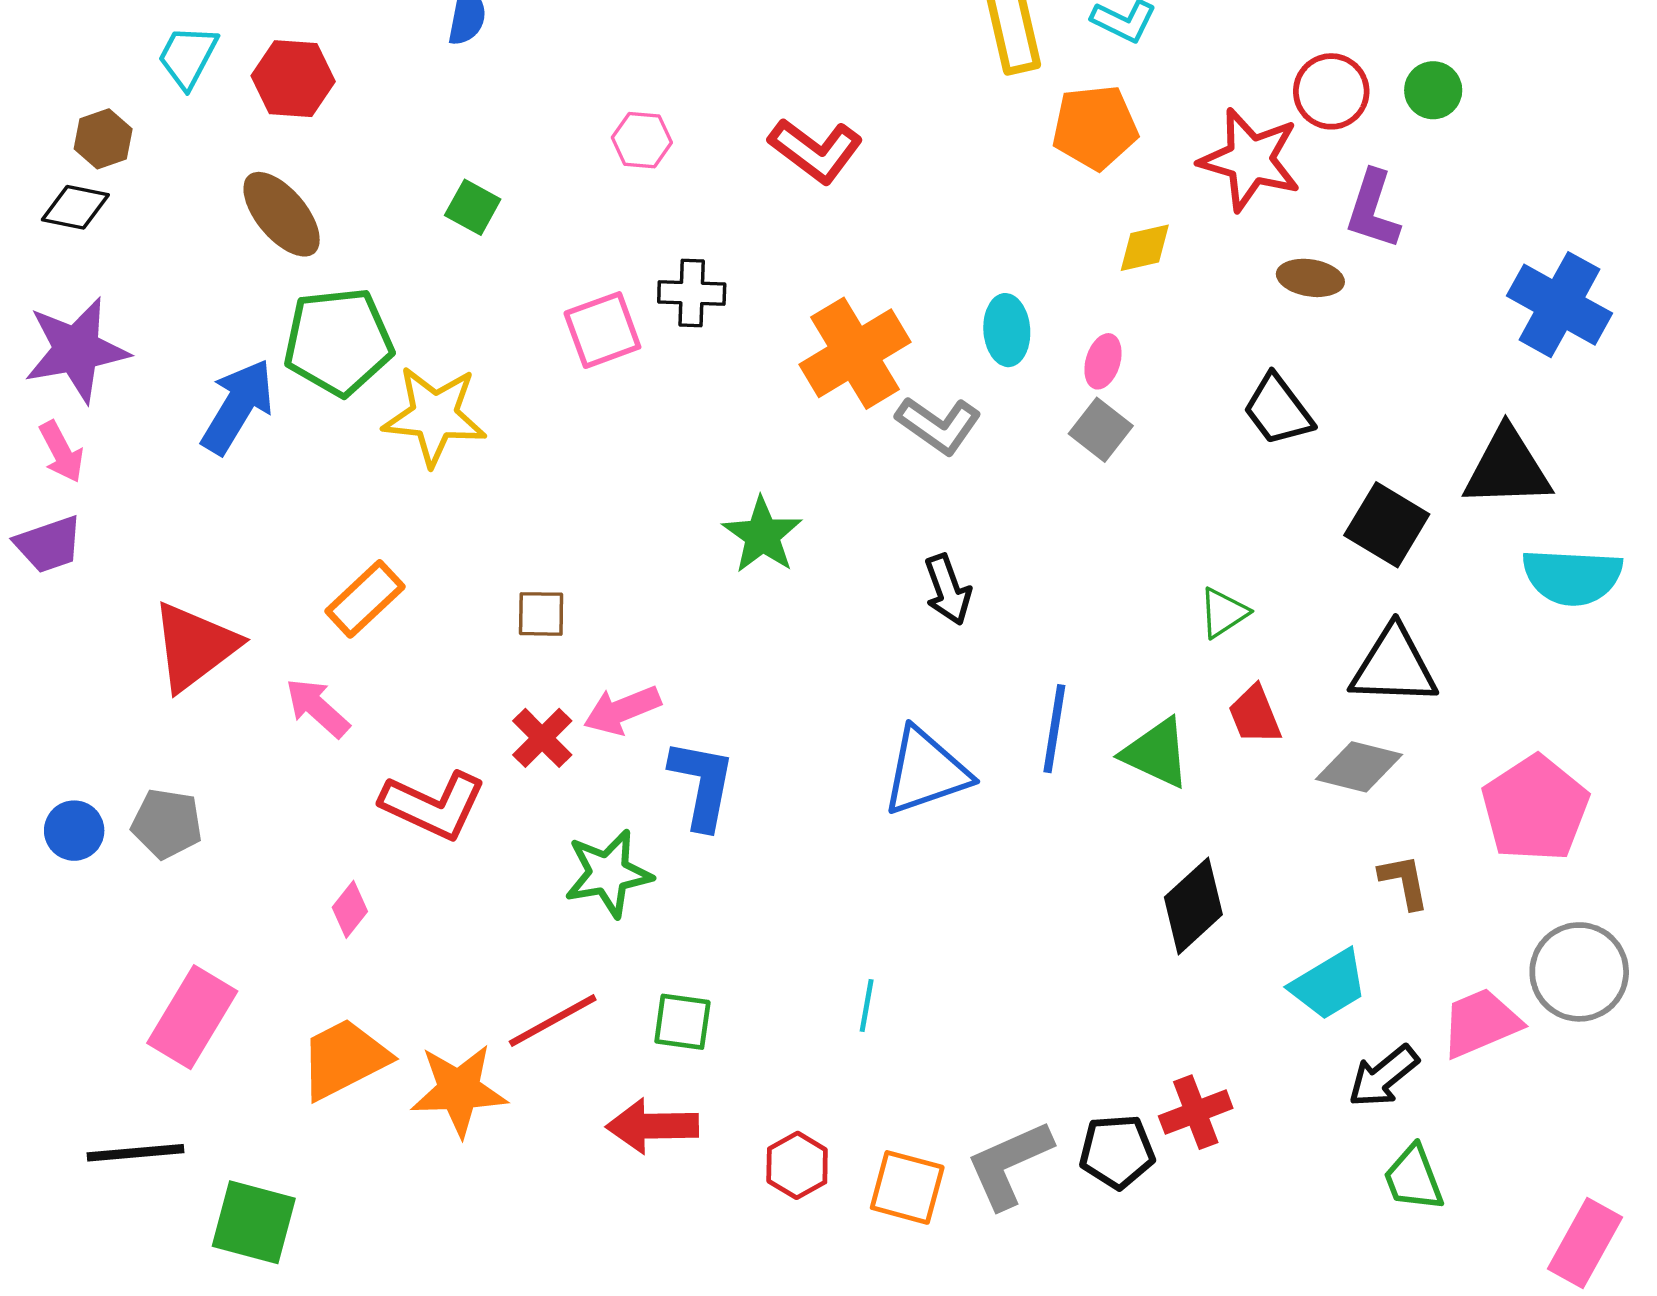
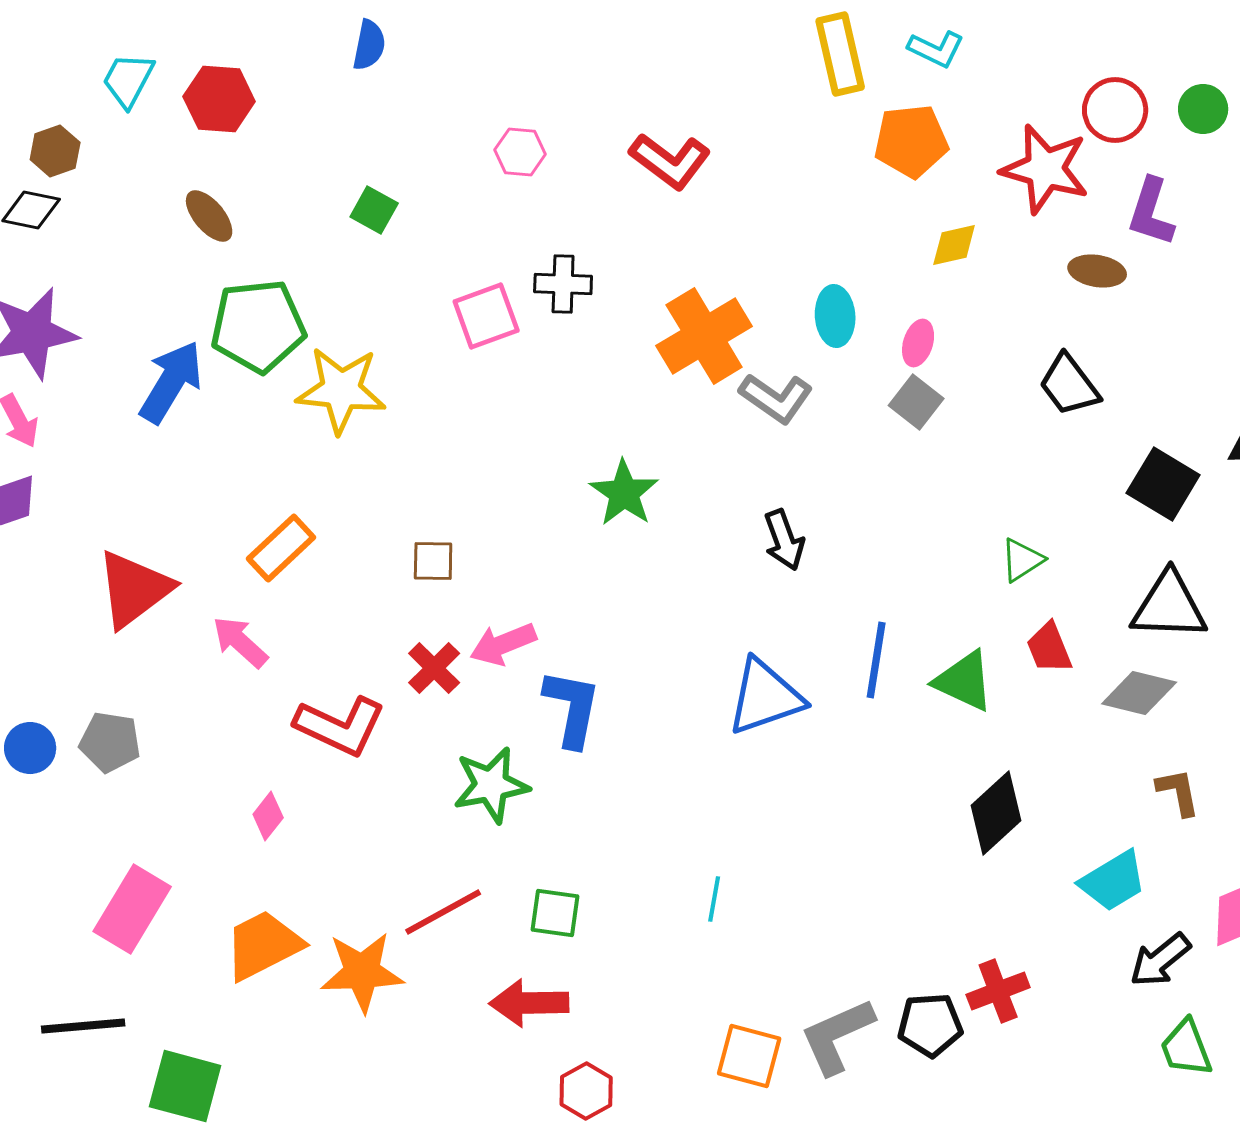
brown ellipse: (282, 214) -> (209, 216), size x0.7
red hexagon: (797, 1165) -> (586, 1091), moved

